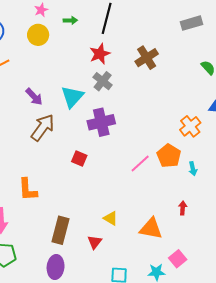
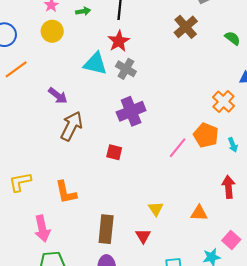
brown cross: (147, 58) -> (186, 27), moved
cyan triangle: (72, 97) -> (95, 64), moved, turned -50
red arrow: (183, 208) -> (229, 187), size x1.5
yellow triangle: (111, 218) -> (156, 209), turned 35
orange triangle: (151, 229) -> (199, 213), size x0.7

